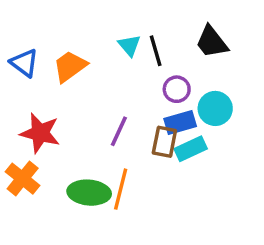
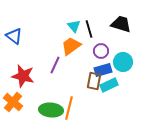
black trapezoid: (212, 42) -> (121, 24), turned 145
orange trapezoid: (70, 66) -> (71, 46), moved
purple line: (119, 131) -> (55, 65), moved

